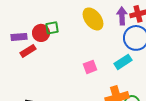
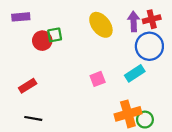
purple rectangle: (19, 37) -> (21, 17), moved
red rectangle: (28, 51) -> (28, 86), moved

